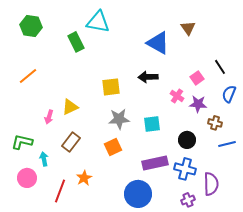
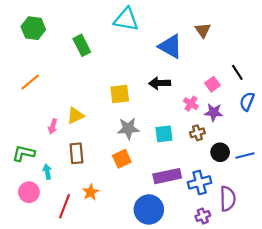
cyan triangle: (98, 22) -> (126, 19), moved
brown cross: (215, 123) -> (197, 133), moved, turned -32
black circle: (187, 140) -> (220, 152), moved
brown rectangle: (71, 142) -> (76, 153), turned -42
blue cross: (185, 169) -> (200, 182), turned -30

